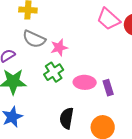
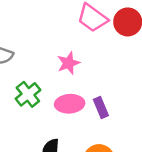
pink star: (59, 48) -> (68, 63), moved

